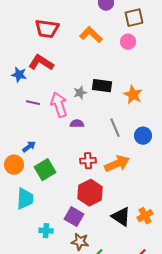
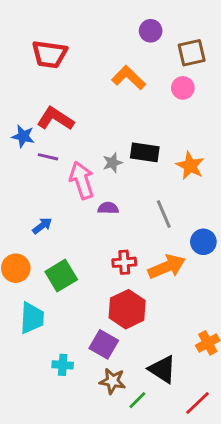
red trapezoid: (47, 29) -> (49, 54), moved
purple line: (33, 103) -> (48, 157), moved
blue circle: (143, 136) -> (203, 242), moved
blue arrow: (29, 147) -> (42, 226), moved
black triangle: (121, 217) -> (162, 369), moved

